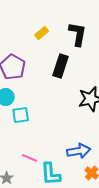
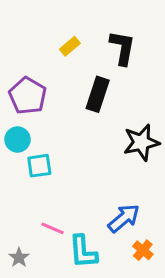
blue arrow: (79, 151) -> (124, 218), turned -30

